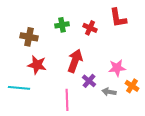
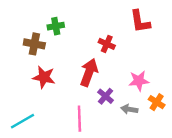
green cross: (62, 25) -> (56, 26), moved
red cross: (90, 28) -> (107, 44), moved
cyan line: (19, 88) -> (22, 121), moved, turned -35

